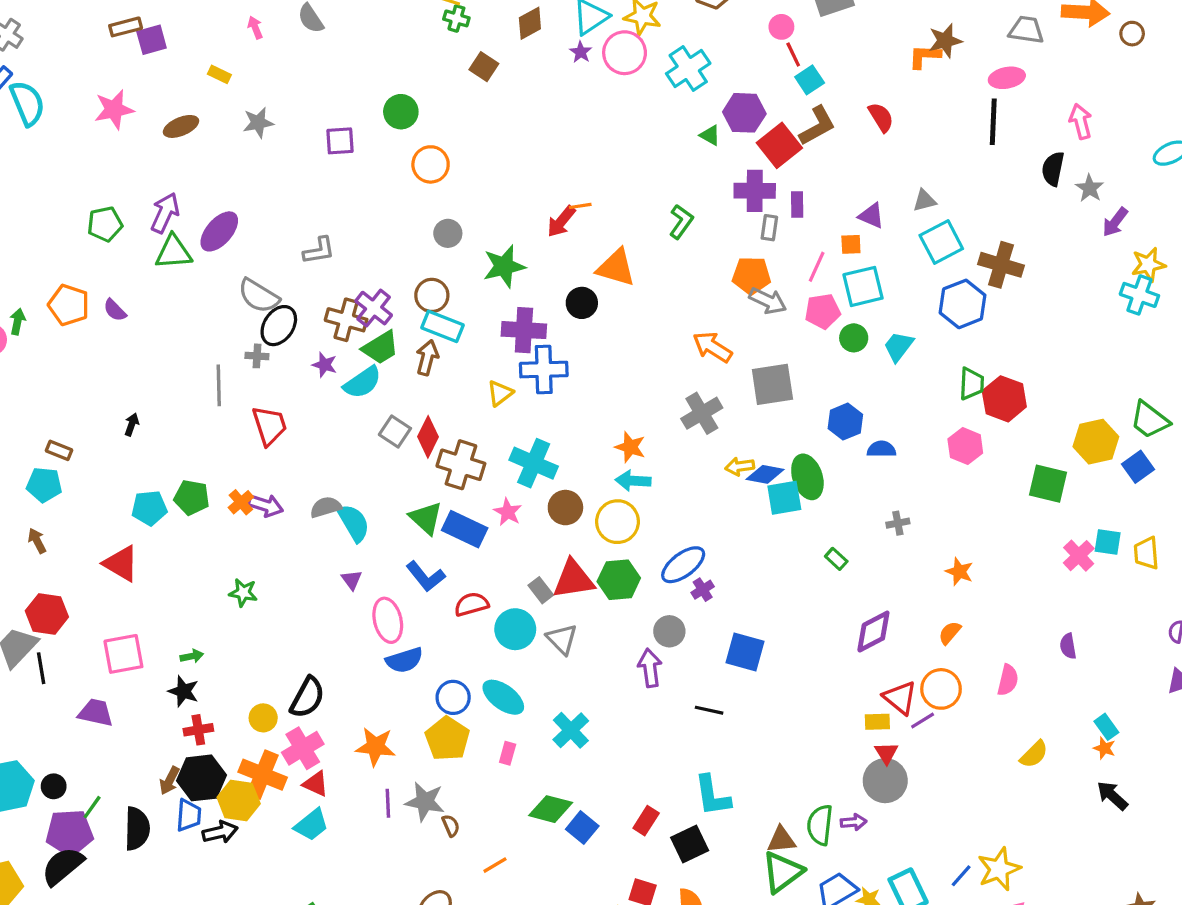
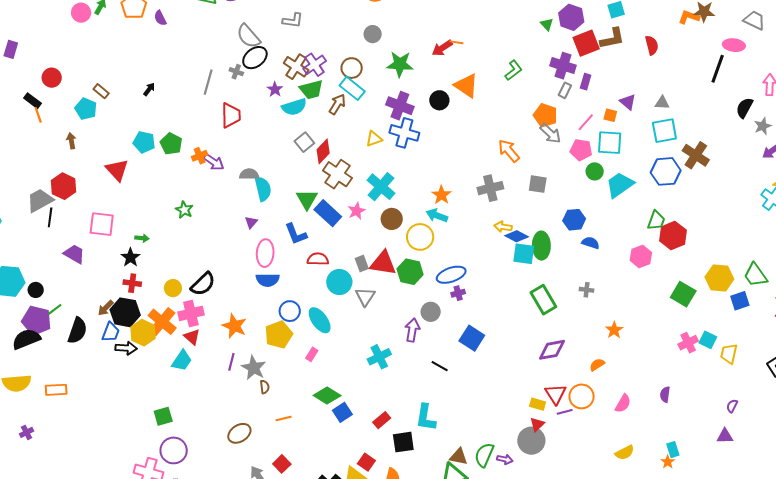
cyan trapezoid: (899, 346) -> (620, 185), size x1.4
gray square: (772, 384) -> (538, 184), size x0.7
green rectangle: (836, 559) -> (543, 300), size x2.0
cyan cross: (571, 730) -> (379, 357), moved
cyan trapezoid: (311, 825) -> (182, 361), turned -35

